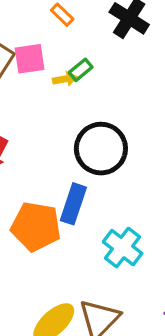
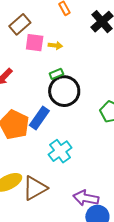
pink square: (30, 59) -> (35, 43), moved
green rectangle: (81, 70) -> (56, 74), moved

